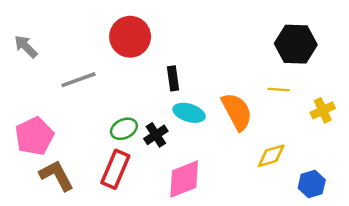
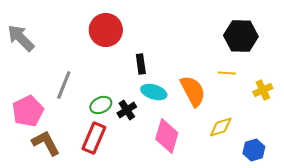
gray arrow: (26, 47) -> (21, 38), size x1.4
gray line: (79, 80) -> (64, 85), moved, turned -48
pink diamond: (184, 179) -> (167, 136), moved, turned -52

